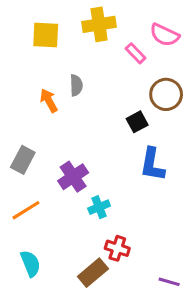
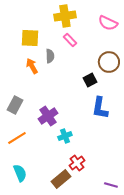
yellow square: (46, 35) -> (30, 38), moved
pink rectangle: (136, 53) -> (70, 40), moved
red cross: (117, 248) -> (77, 163), turned 35

